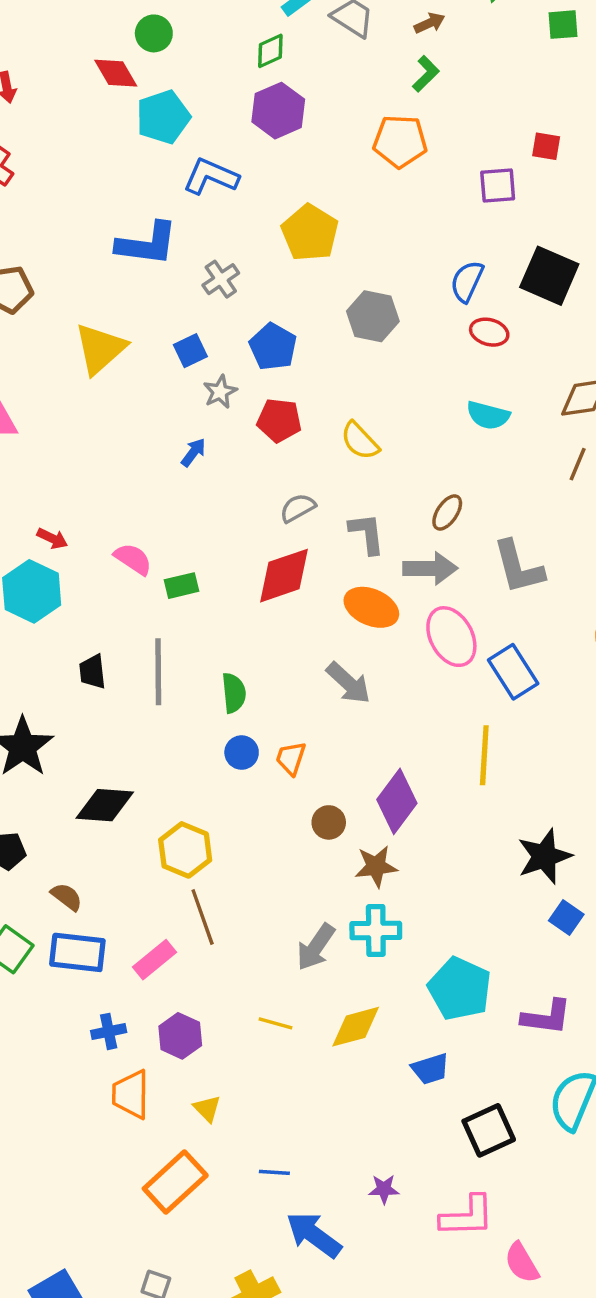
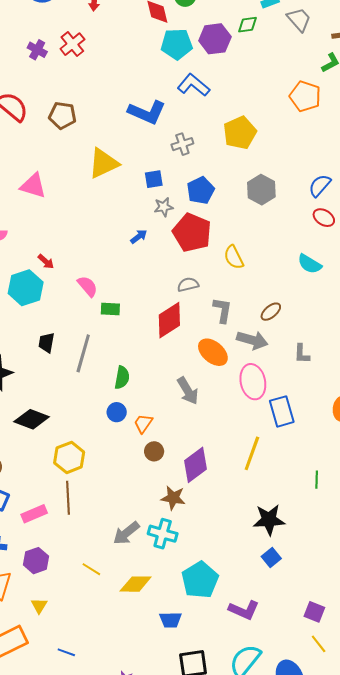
purple hexagon: (278, 111) -> (215, 39), moved
red pentagon: (279, 420) -> (192, 233), size x1.5
gray L-shape: (518, 567) -> (302, 354), size x0.6
red diamond: (284, 576) -> (169, 320), turned -30
brown circle: (329, 822) -> (154, 451), moved

